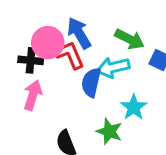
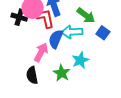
pink arrow: (33, 95) -> (41, 52), moved

